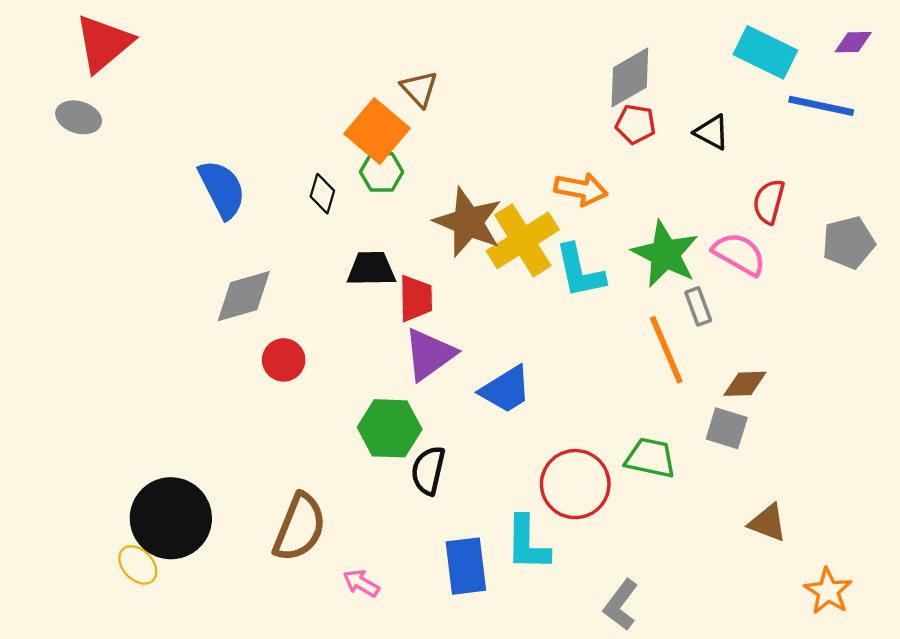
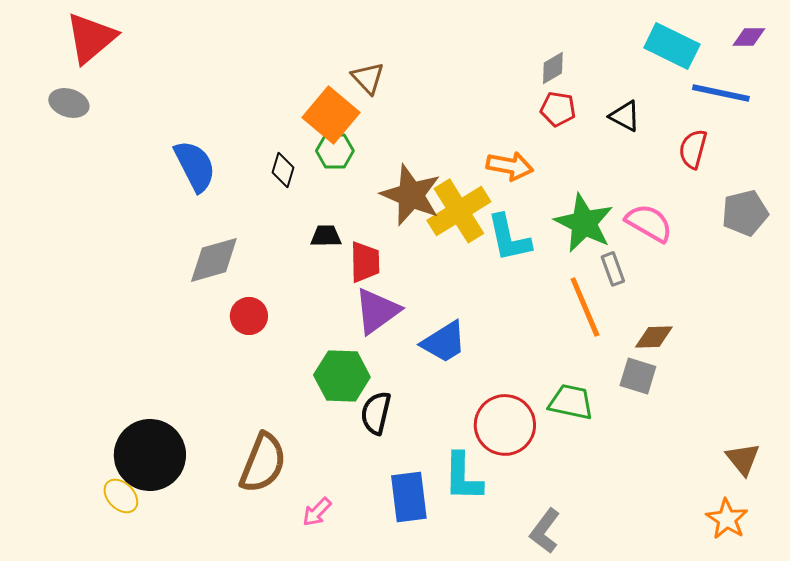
gray diamond: (630, 77) -> (553, 68), size x0.6
red semicircle: (769, 202) -> (693, 149), moved
black trapezoid: (371, 269) -> (326, 236), size x0.7
brown triangle: (768, 523) -> (743, 459), moved, turned 30
pink arrow: (361, 583) -> (317, 512), turned -76

